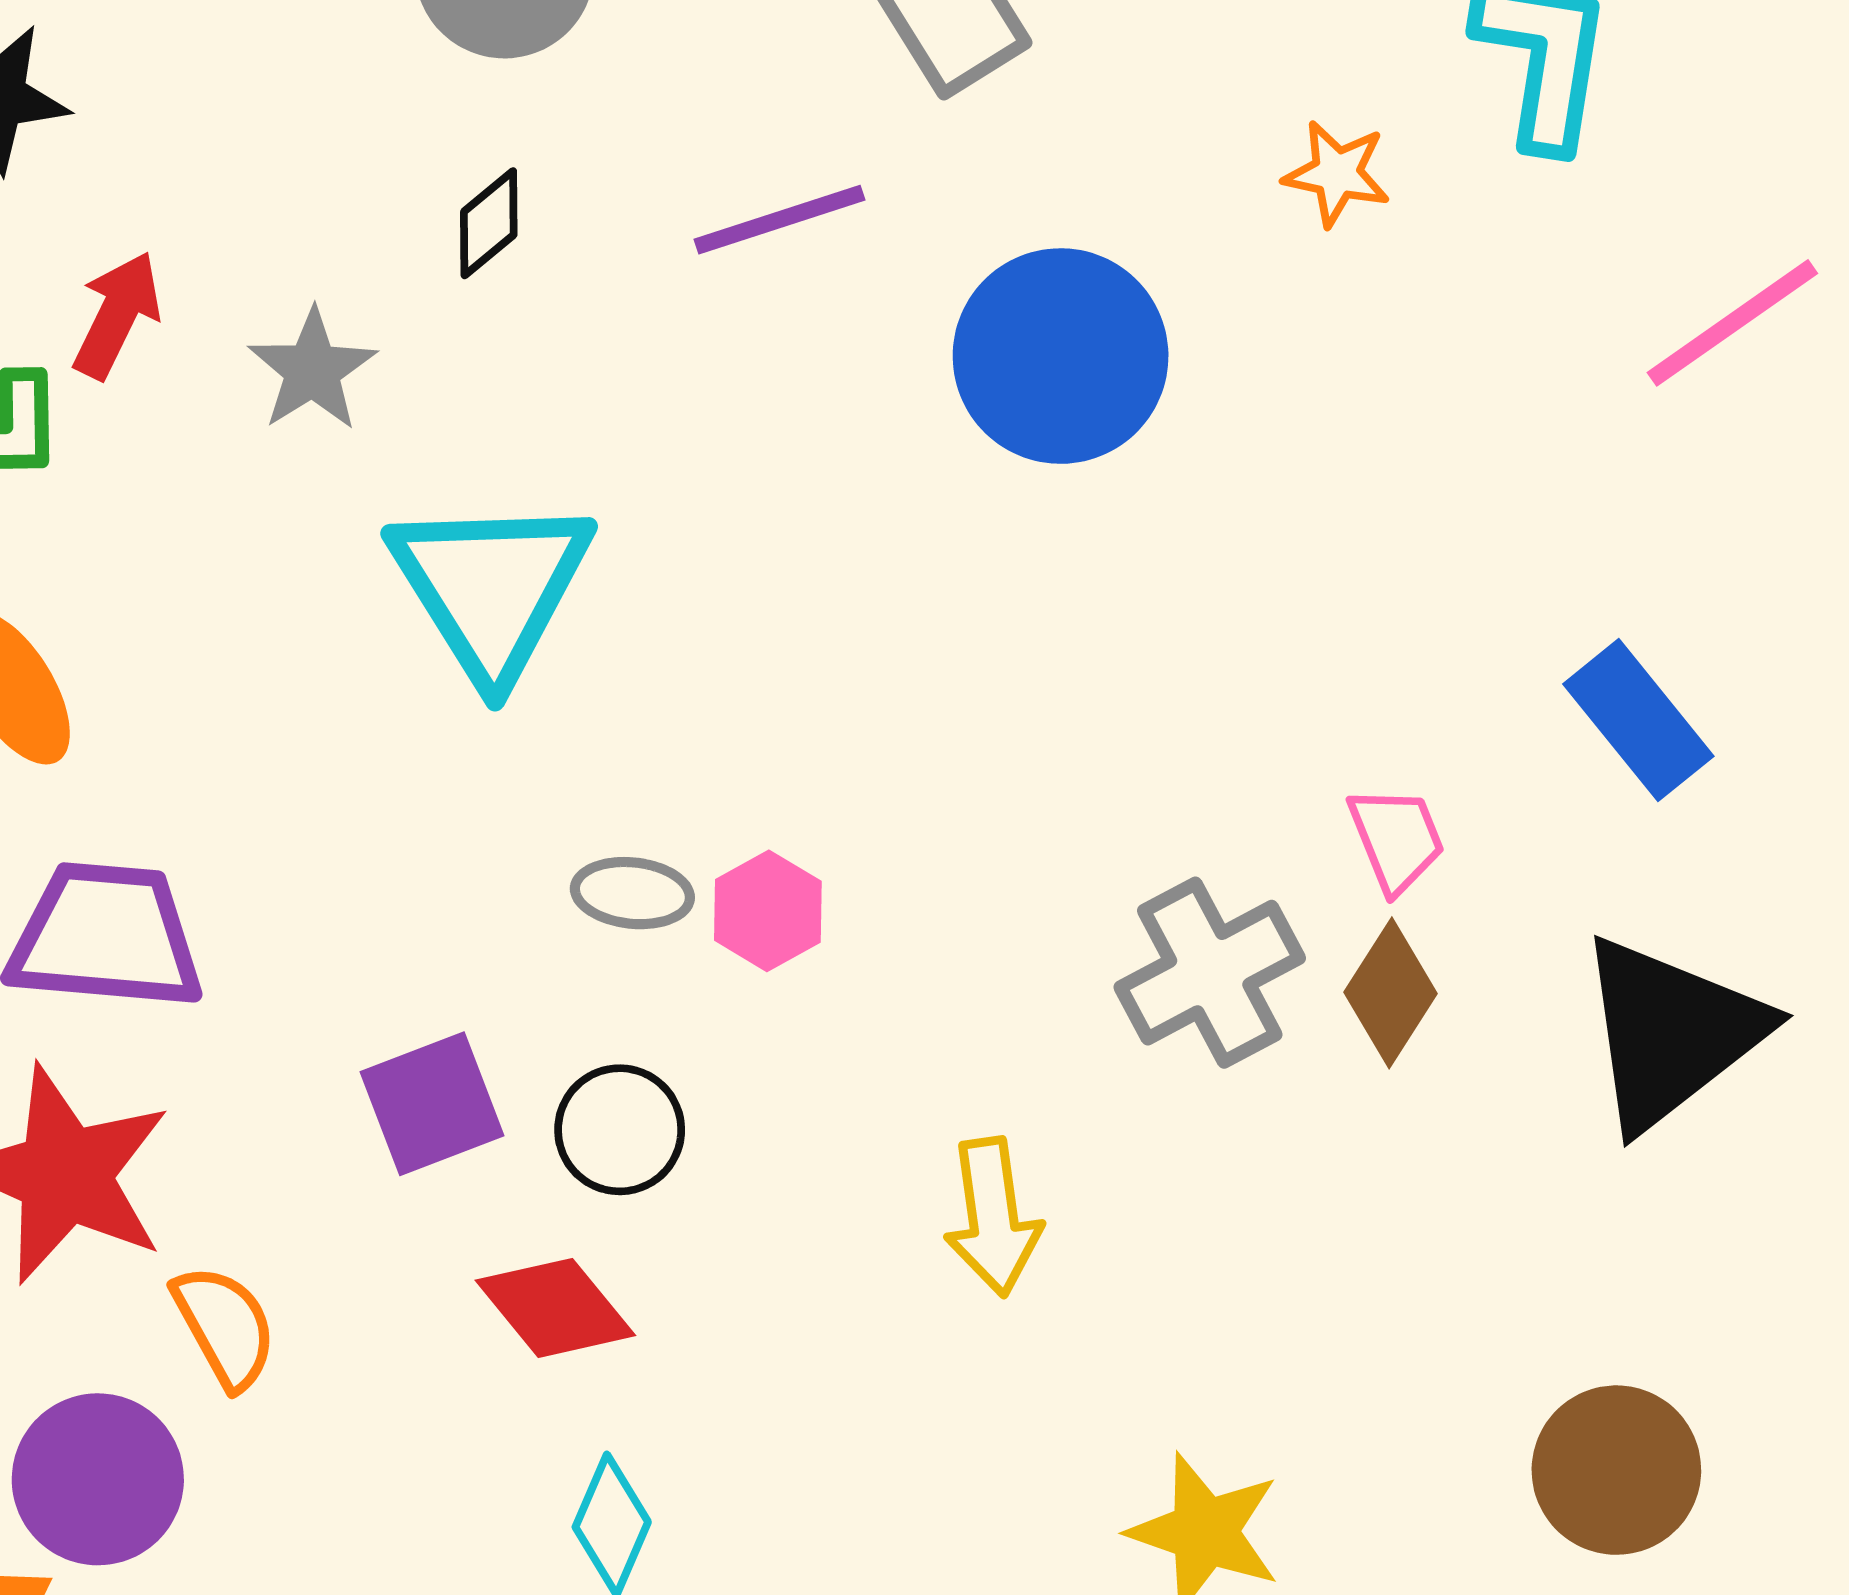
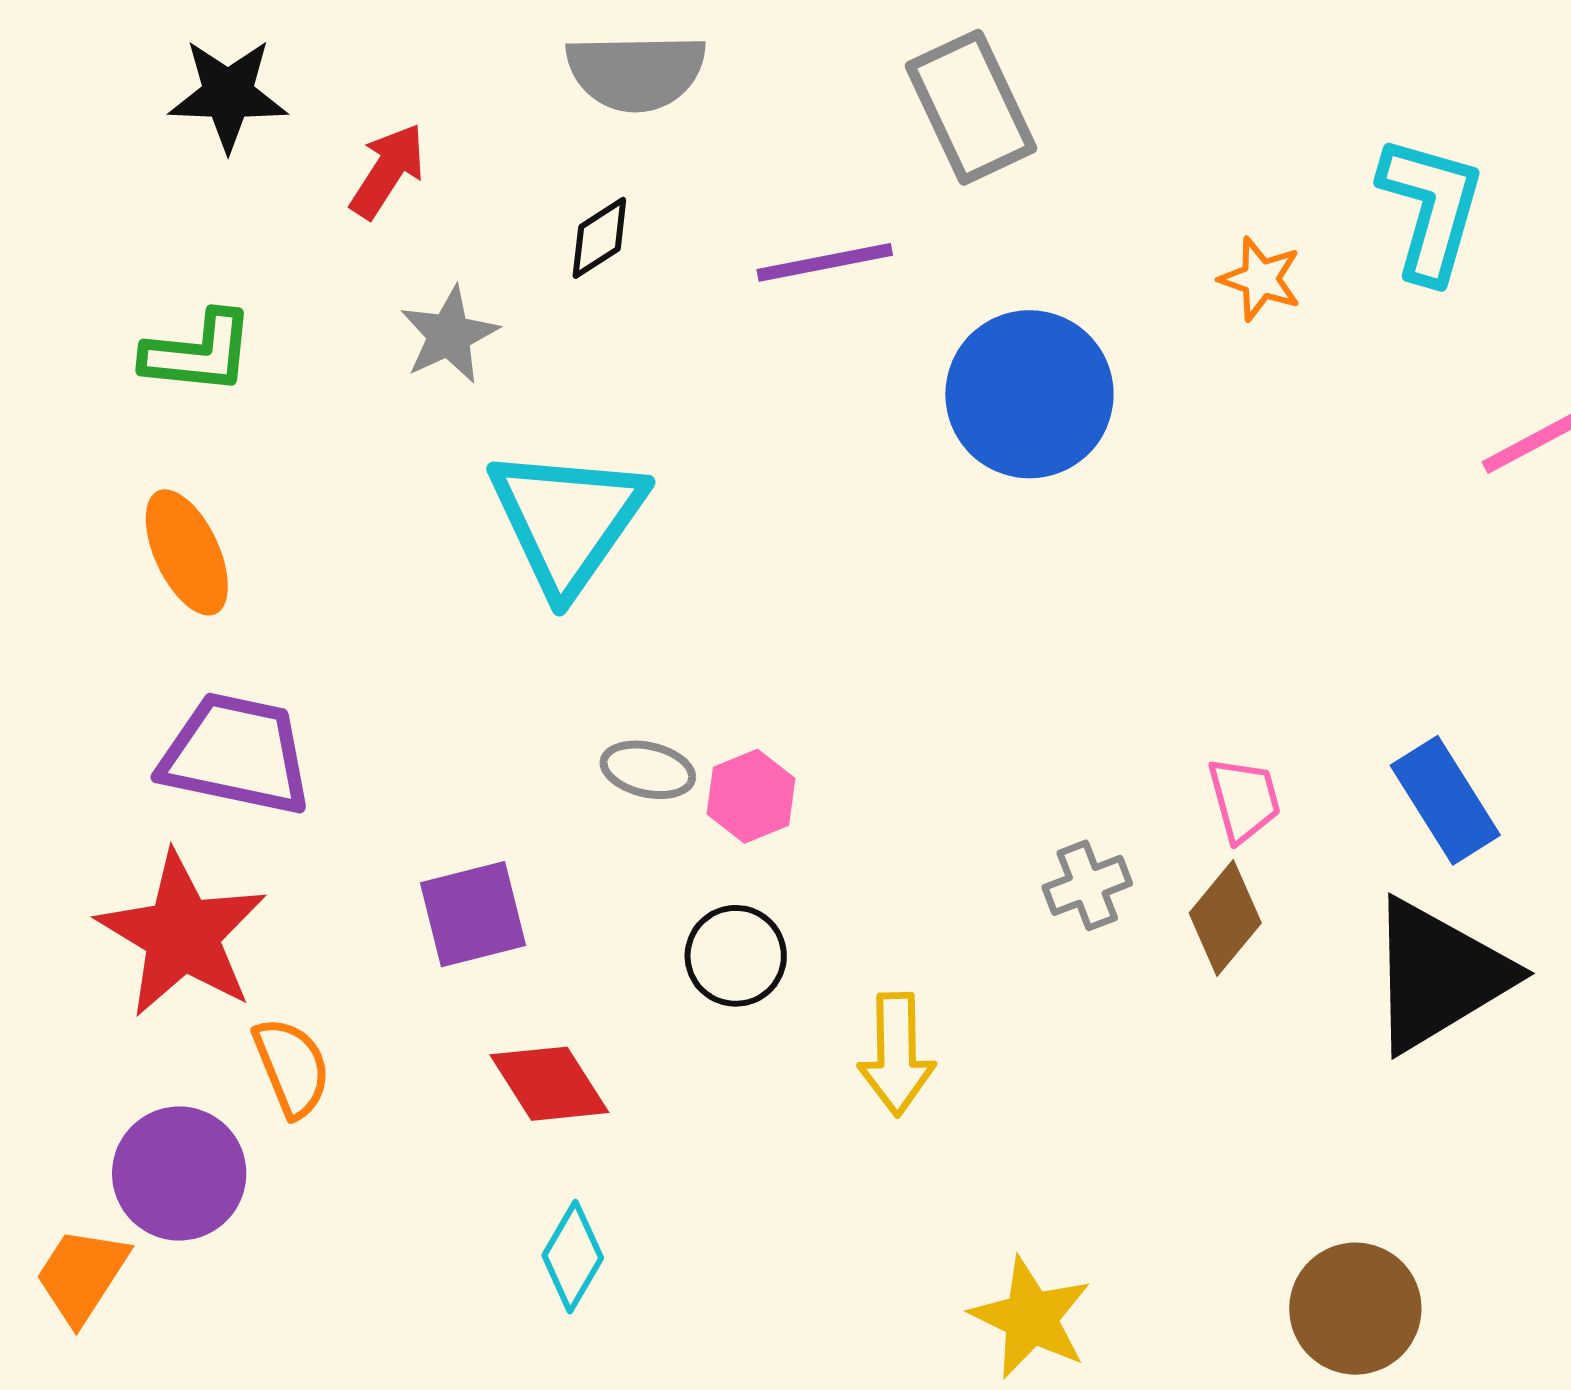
red arrow: (117, 315) -> (388, 171), moved
blue rectangle: (1638, 720) -> (1445, 800), moved
gray cross: (1210, 973) -> (1087, 885), size x0.6
black circle: (620, 1130) -> (736, 956), moved

